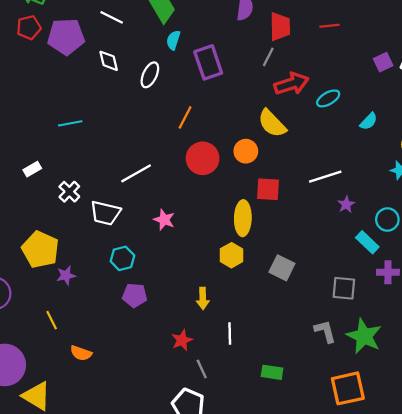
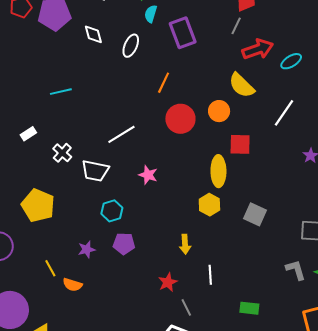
white line: (325, 177) -> (284, 113), moved, turned -36
purple star: (66, 275) -> (87, 249), moved
orange semicircle: (81, 353) -> (72, 285), moved

